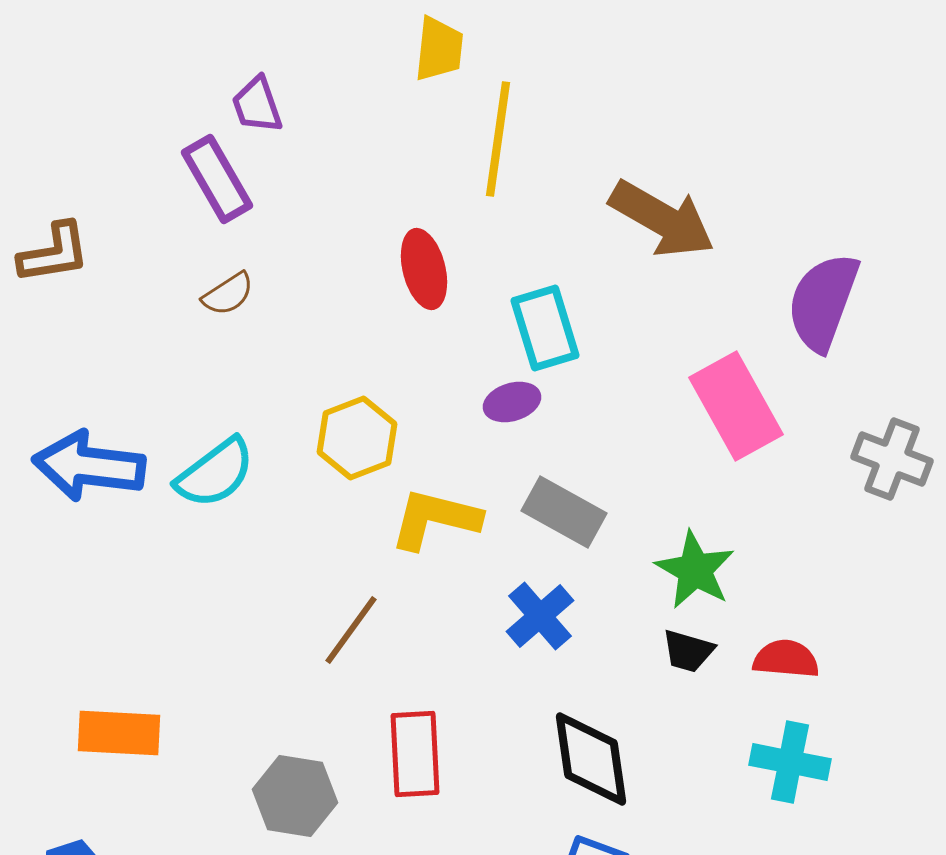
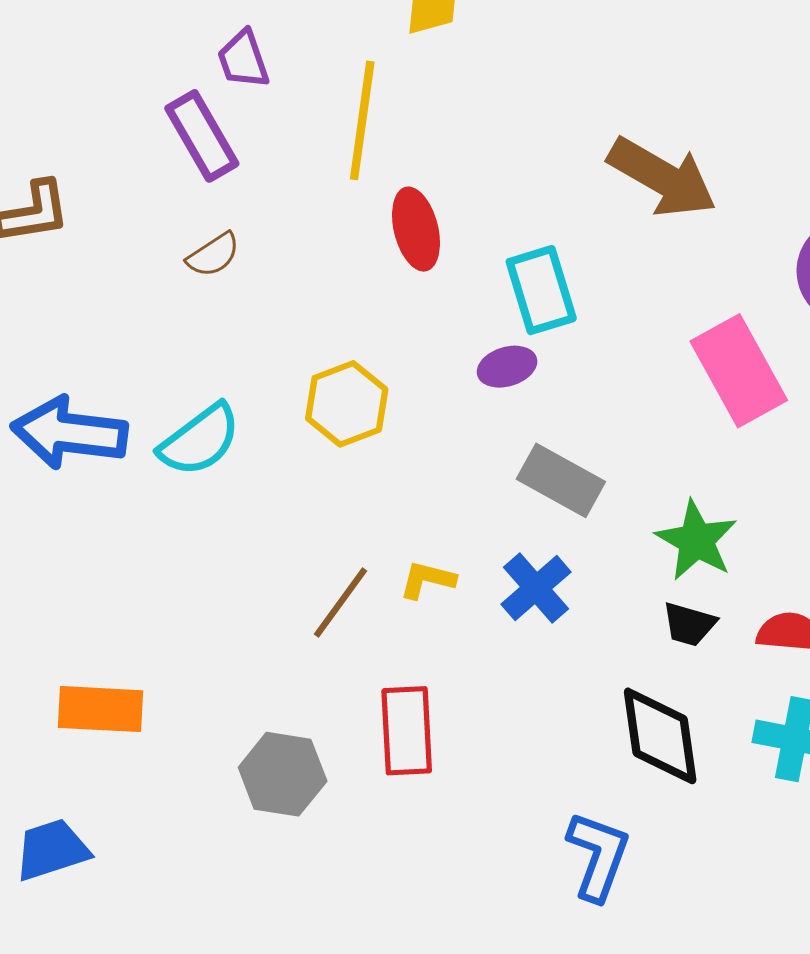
yellow line: (498, 139) -> (362, 120), moved
yellow L-shape: (435, 519) -> (427, 580), moved, size x0.6
black diamond: (591, 759) -> (660, 736), moved

